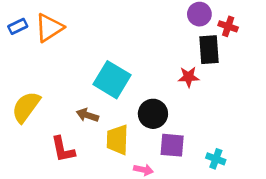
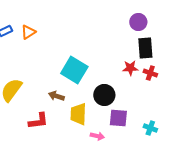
red cross: (228, 26) -> (150, 73), moved
orange triangle: (49, 28) -> (28, 32), size x0.7
red L-shape: (63, 149) -> (38, 121), turned -85

